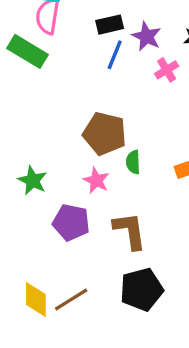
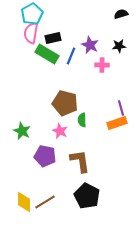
black rectangle: (110, 25) -> (53, 38), moved
green rectangle: (28, 51) -> (47, 54), moved
pink cross: (167, 70) -> (102, 65), turned 32
black pentagon: (141, 289) -> (87, 196), turned -30

